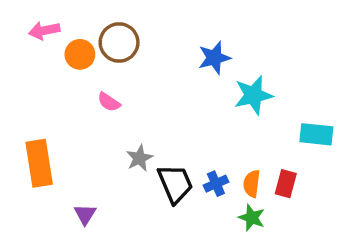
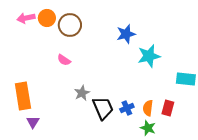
orange circle: (80, 54) -> (47, 18), moved
purple triangle: (85, 214) -> (33, 122), moved

